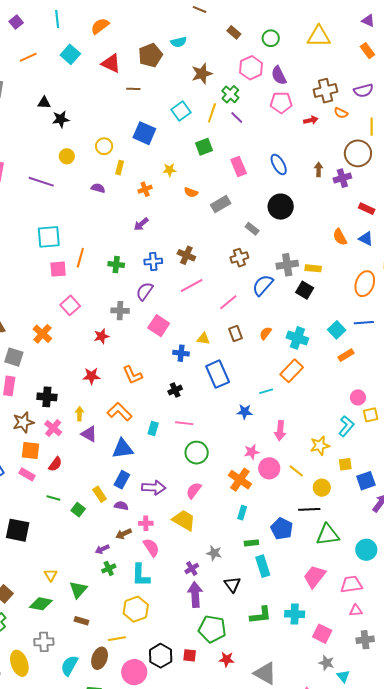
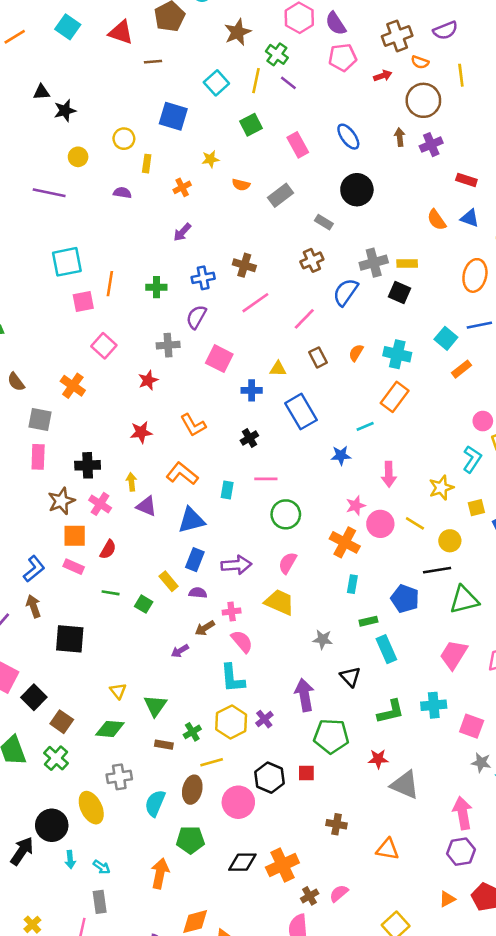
brown circle: (358, 153) -> (423, 100), moved
green cross: (109, 568) -> (192, 732), moved
purple cross: (192, 568) -> (264, 719), moved
red star: (227, 659) -> (378, 759), moved

